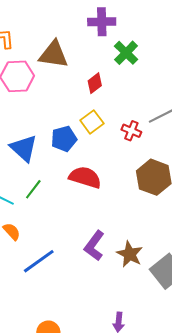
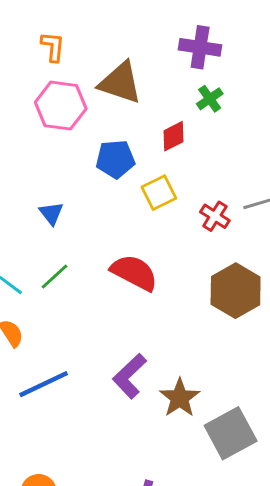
green cross: (126, 53) -> (210, 99), moved, size x0.7
blue pentagon: (64, 139) -> (115, 159), moved
blue triangle: (24, 148) -> (51, 213), size x0.6

